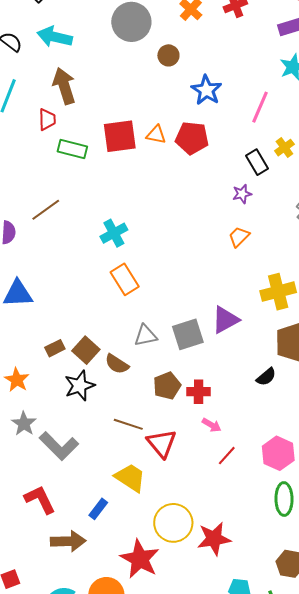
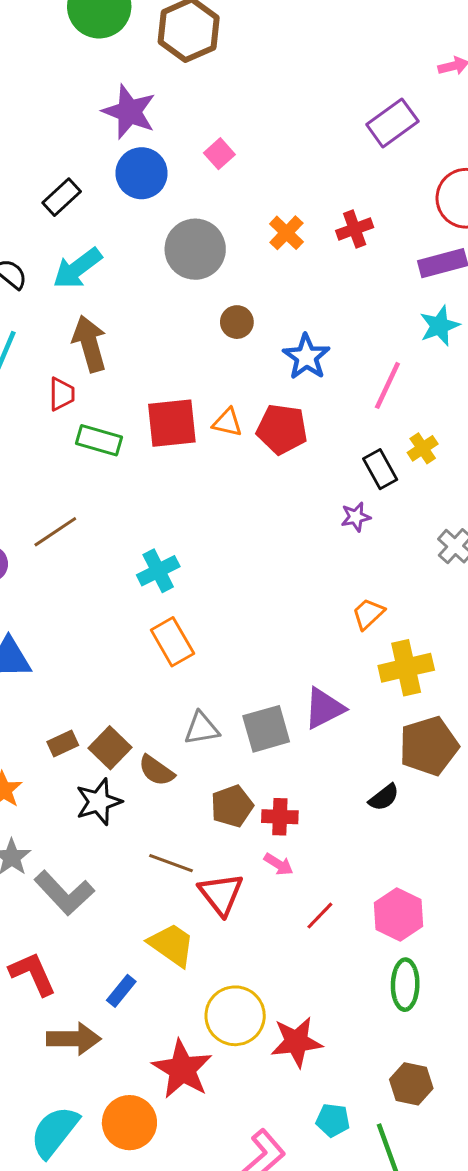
cyan arrow: (55, 37) -> (77, 268), turned -52
brown circle: (168, 55) -> (237, 322), moved
orange trapezoid: (239, 237) -> (368, 614), moved
pink arrow: (212, 425) -> (279, 864), moved

